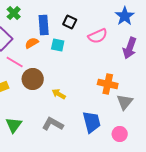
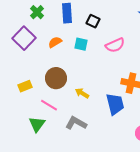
blue rectangle: (44, 25) -> (67, 13), moved
pink semicircle: (98, 36) -> (115, 45), moved
pink line: (15, 62) -> (49, 105), moved
blue trapezoid: (92, 122) -> (115, 104), moved

